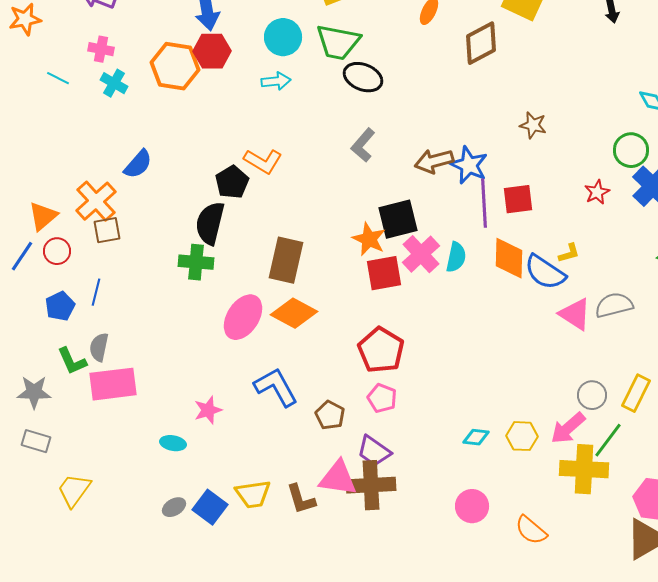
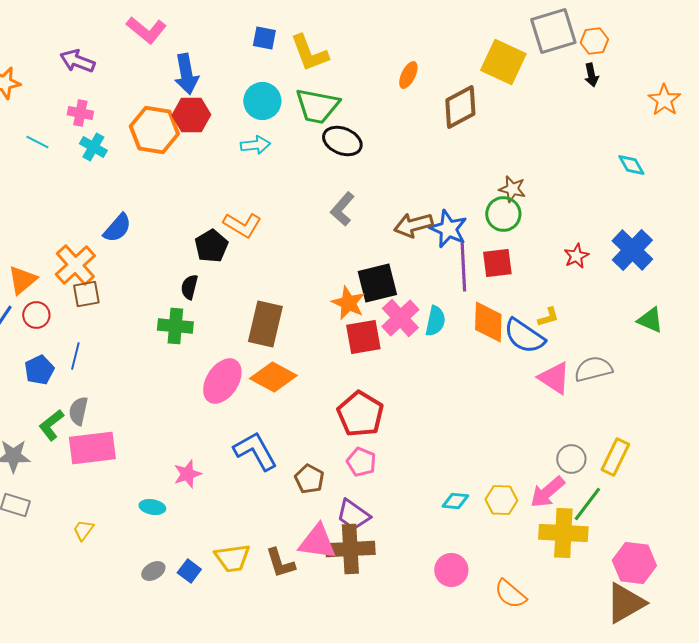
green circle: (631, 150) -> (503, 214), moved
black semicircle: (210, 223) -> (189, 287), size x0.6
green L-shape: (72, 361) -> (51, 425), turned 76
yellow trapezoid: (74, 490) -> (83, 530), moved, size x0.6
blue square: (210, 507) -> (189, 571), size x0.7

